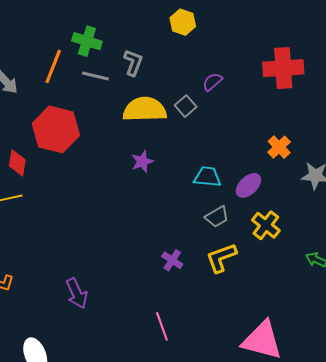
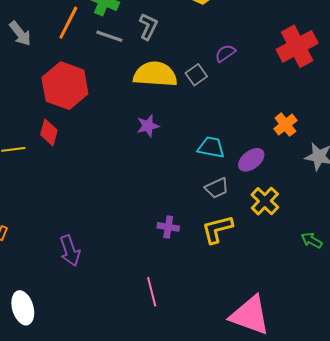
red cross: (283, 68) -> (297, 46), turned -30
red diamond: (17, 163) -> (49, 132), moved
purple cross: (172, 260) -> (168, 227), turned -30

